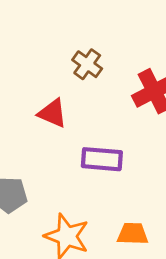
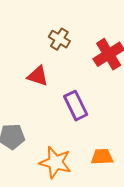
purple rectangle: (102, 159) -> (76, 106), turned 64

